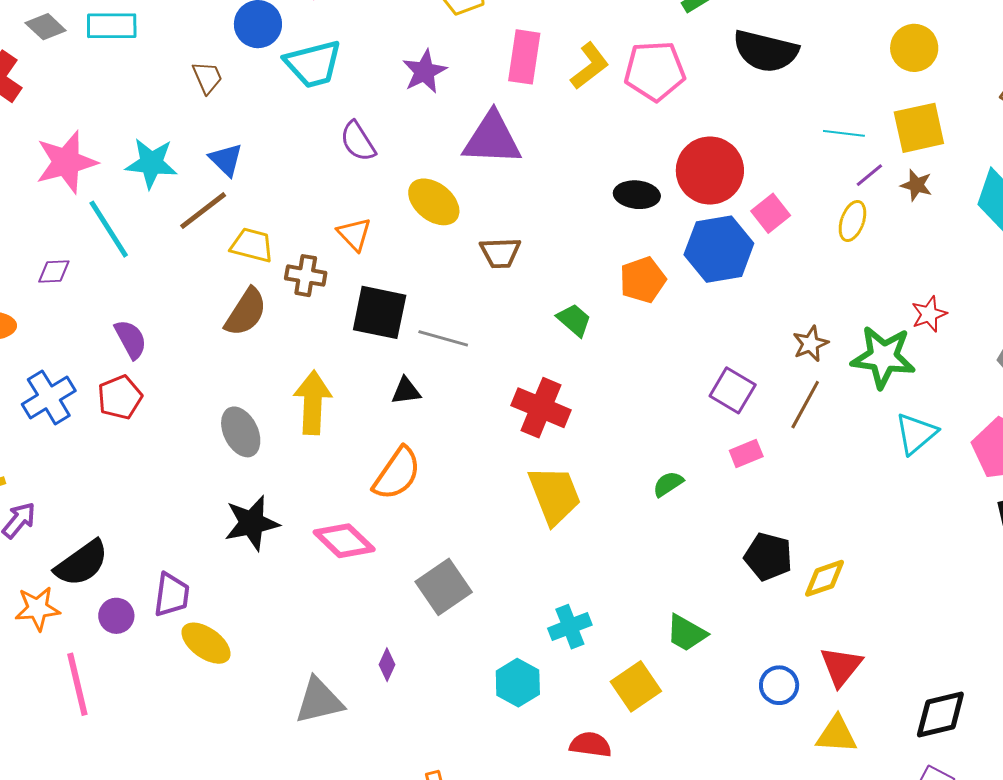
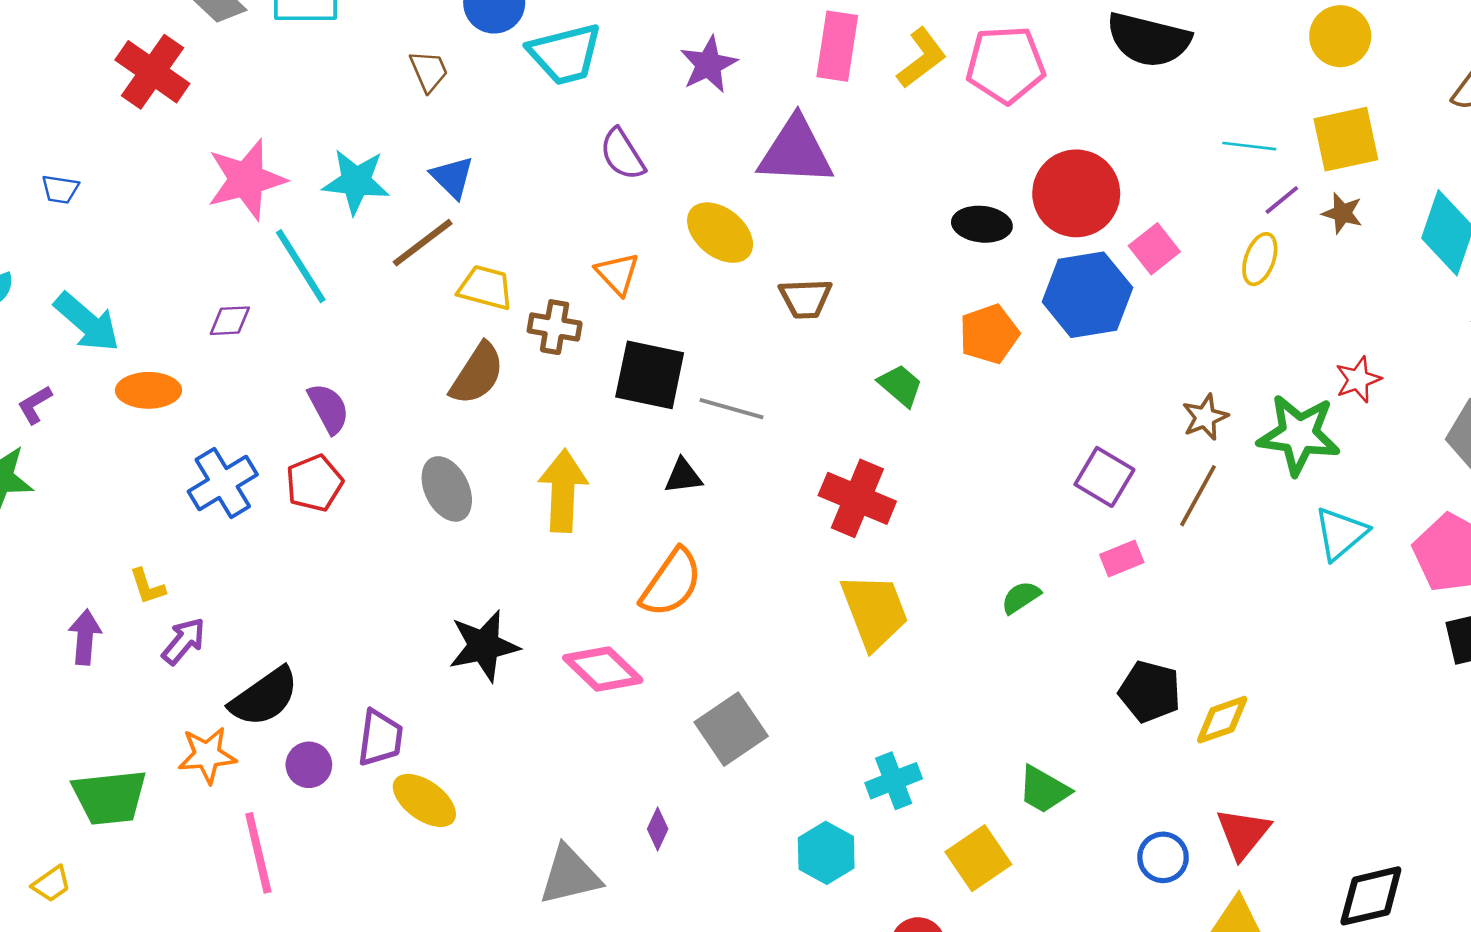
gray ellipse: (241, 432) -> (447, 489), moved

